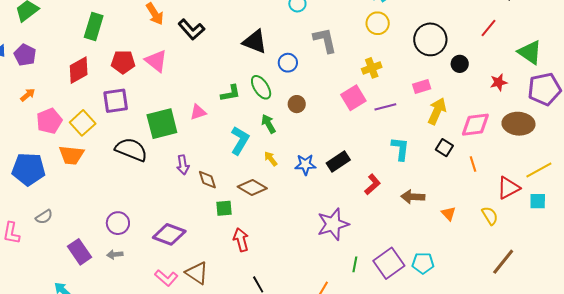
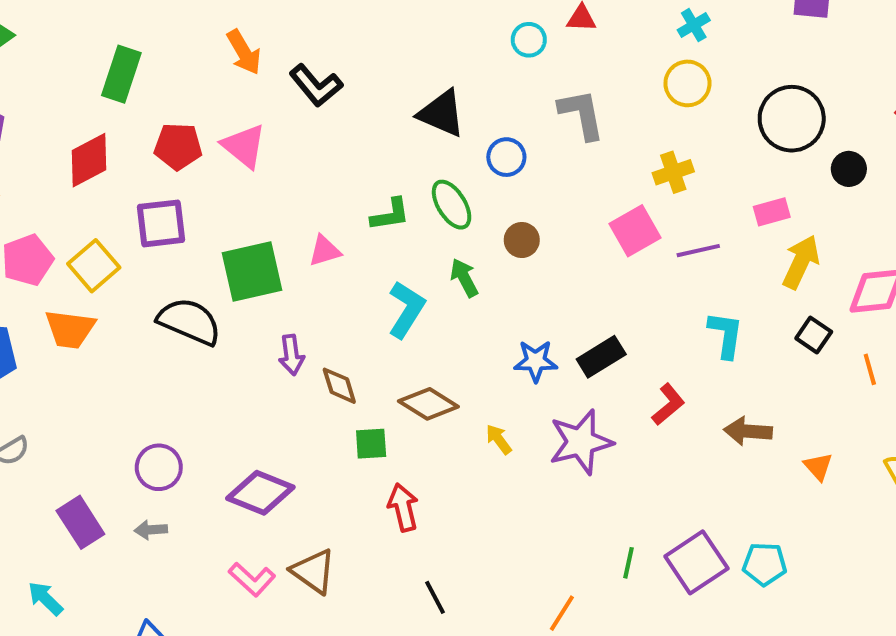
yellow arrow: (271, 159) -> (499, 439), moved
purple star: (333, 224) -> (581, 442), moved

